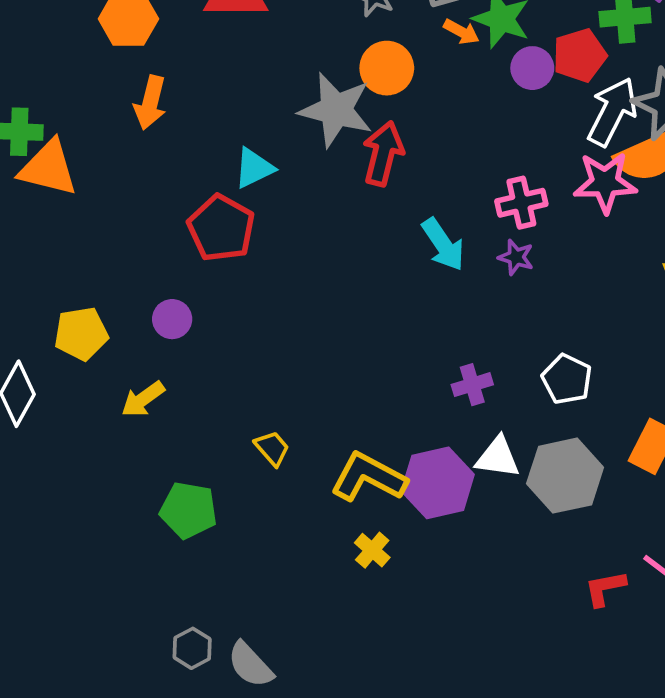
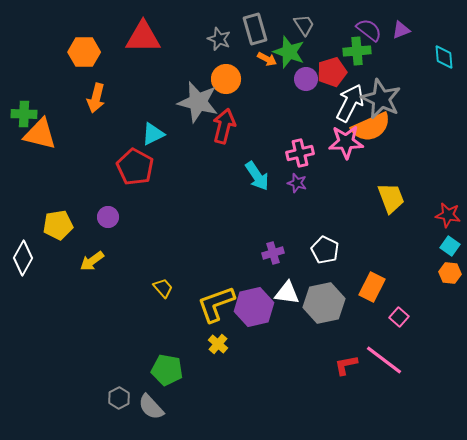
yellow L-shape: (369, 477) -> (216, 304), turned -48
green pentagon: (188, 510) -> (167, 370), moved

